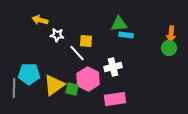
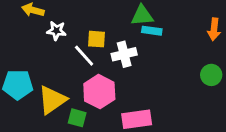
green circle: (169, 48) -> (211, 75), moved
white cross: (113, 67) -> (124, 54), moved
green square: (72, 89) -> (77, 118), moved

